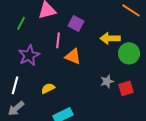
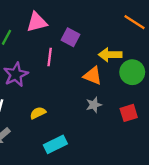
orange triangle: (73, 56) -> (93, 76), moved
gray star: (107, 81) -> (94, 105), moved

